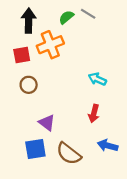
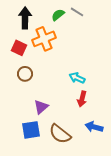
red square: (22, 55) -> (19, 48), turned 35
cyan arrow: (97, 79) -> (77, 78), moved
purple triangle: (47, 123) -> (41, 107), turned 42

